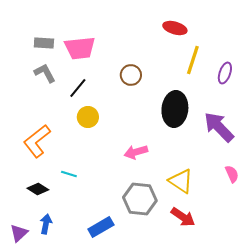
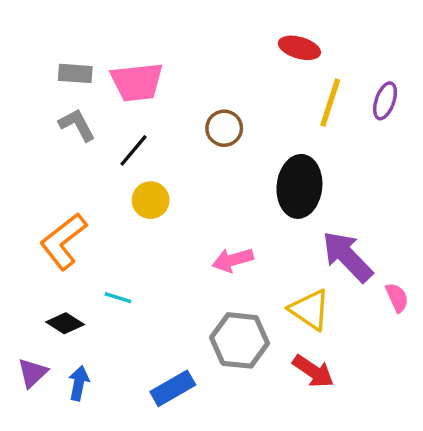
purple ellipse: (225, 73) -> (385, 101), moved
purple arrow: (219, 127) -> (347, 257), moved
purple triangle: (19, 233) -> (33, 373), moved

